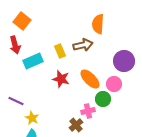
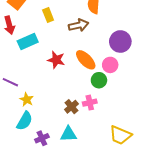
yellow rectangle: (60, 51) -> (48, 15), moved
pink cross: (88, 111) -> (90, 103), moved

